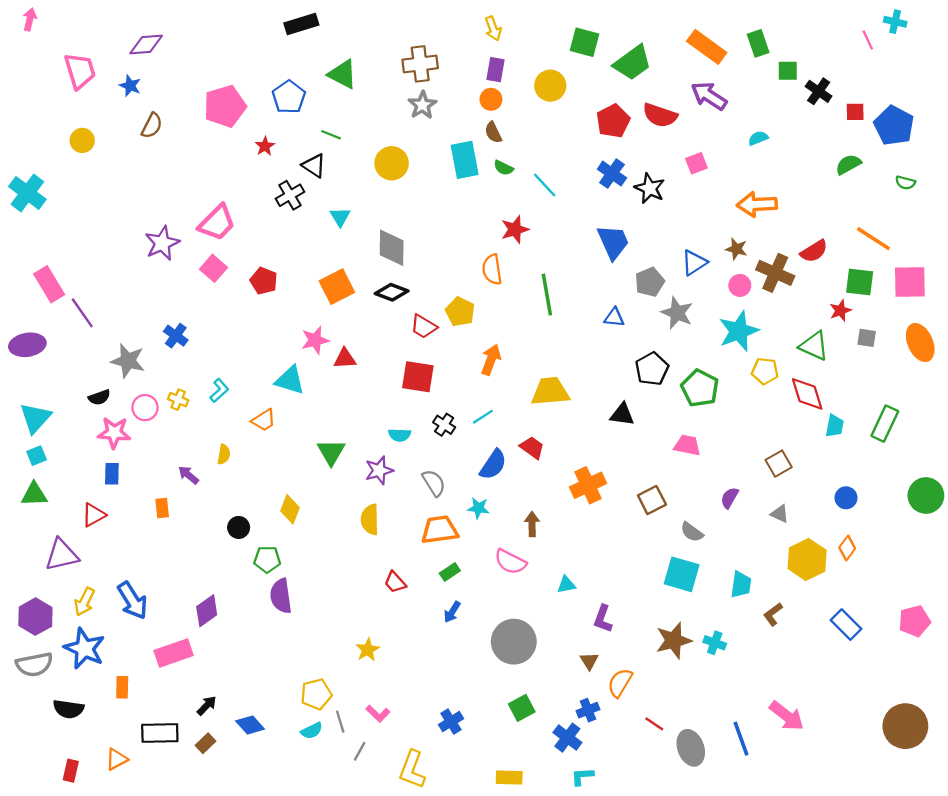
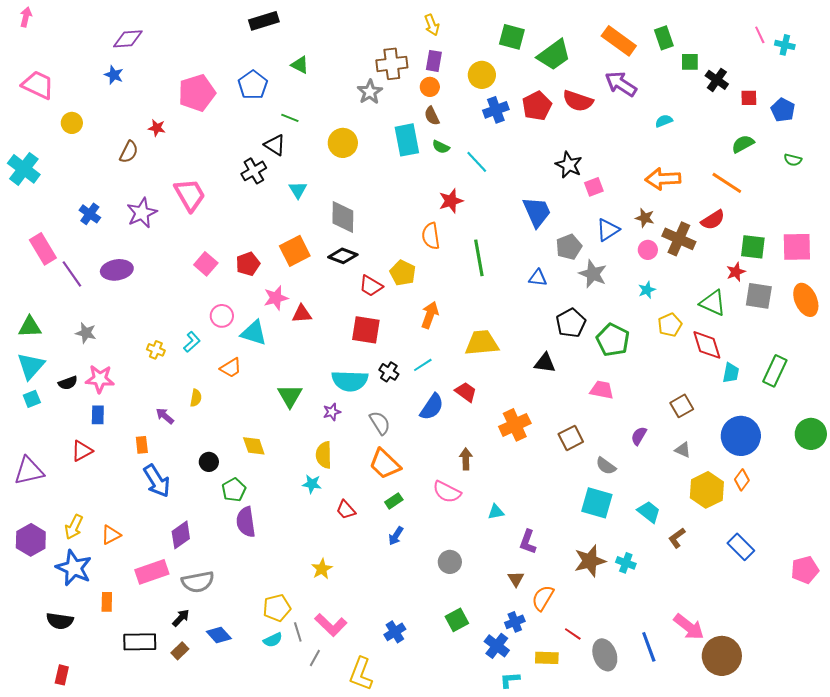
cyan cross: (895, 22) -> (785, 45), moved
brown cross: (420, 64) -> (392, 64), moved
pink trapezoid: (80, 71) -> (38, 85), moved, turned -48
green triangle: (343, 74) -> (300, 65), size x0.7
brown semicircle: (152, 126) -> (129, 152), moved
blue pentagon: (894, 126) -> (783, 110), size x0.7
red star: (265, 146) -> (157, 128), moved, turned -30
pink square: (696, 163) -> (594, 187), moved
blue cross: (612, 174) -> (496, 110), moved, turned 35
pink trapezoid: (217, 223) -> (190, 195), turned -75
orange line: (873, 239) -> (727, 183), moved
pink square: (213, 268) -> (206, 264), moved
red pentagon: (264, 281) -> (248, 264), moved, turned 30
cyan star: (739, 331) -> (647, 290), size x0.5
blue cross: (176, 336) -> (90, 214), moved
gray square: (867, 338) -> (759, 296), size x1.6
purple ellipse: (27, 345) -> (117, 270), moved
gray star: (128, 361) -> (86, 333), moved, size x0.7
yellow pentagon: (765, 371) -> (670, 325), turned -30
black semicircle: (99, 397) -> (68, 383), moved
pink circle: (145, 408) -> (222, 316), moved
cyan semicircle: (400, 435) -> (350, 381), size x1.8
purple star: (379, 470) -> (332, 412), size x0.7
green triangle: (34, 494) -> (30, 327), moved
blue circle: (846, 498) -> (741, 436), size x2.0
cyan star: (478, 508) -> (312, 484), moved
yellow diamond: (290, 509) -> (254, 446), turned -40
orange trapezoid: (440, 530) -> (385, 464), turned -128
purple triangle: (62, 555) -> (29, 471), moved
green pentagon: (267, 559) -> (234, 490), turned -30
cyan trapezoid: (741, 585) -> (649, 512), turned -60
blue arrow: (132, 601) -> (157, 481), moved
pink pentagon: (915, 621) -> (805, 570), moved
gray circle: (514, 642) -> (450, 562), size x0.6
gray semicircle: (34, 664) -> (198, 582), moved
pink L-shape: (378, 714) -> (331, 625), size x1.5
brown circle: (905, 726) -> (722, 656), moved
orange triangle: (116, 759) -> (111, 535), moved
yellow rectangle: (509, 778) -> (547, 658), moved

